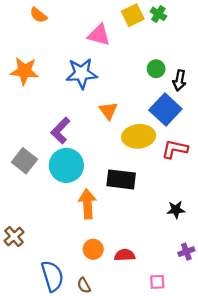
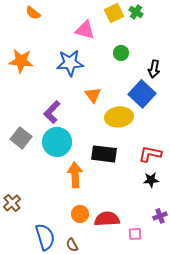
green circle: (156, 69) -> (121, 53), moved
red L-shape: (175, 149) -> (150, 154), moved
red semicircle: (125, 255) -> (107, 219), size x1.4
pink square: (157, 282) -> (135, 234), moved

